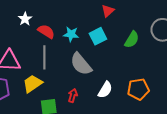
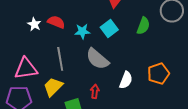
red semicircle: (46, 31) -> (56, 22), moved

